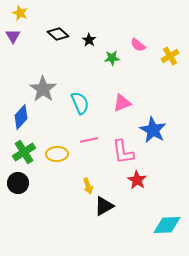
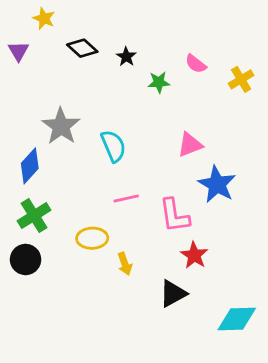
yellow star: (20, 13) -> (44, 18), moved
pink triangle: (122, 103) -> (190, 145), moved
yellow ellipse: (57, 154) -> (92, 238), moved
black triangle: (104, 206) -> (173, 294), moved

